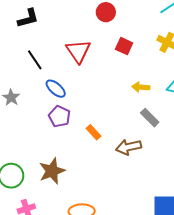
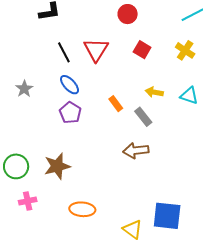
black line: (35, 60) -> (64, 52), moved
gray rectangle: (150, 118) -> (143, 117), moved
orange rectangle: (94, 132) -> (116, 104), moved

